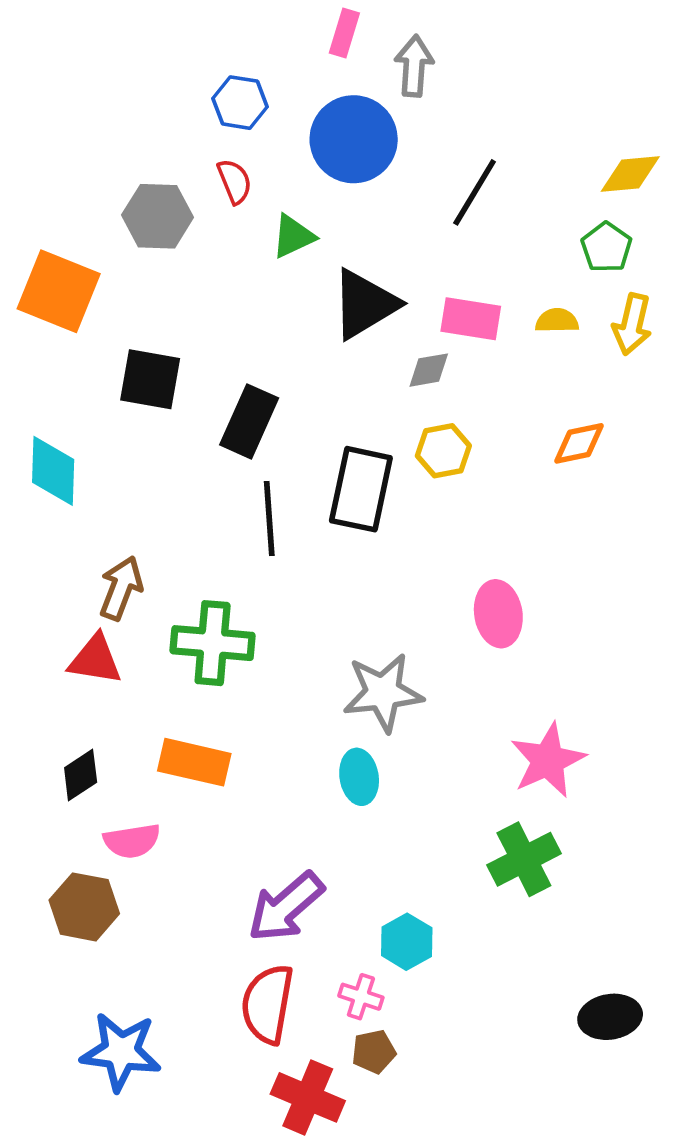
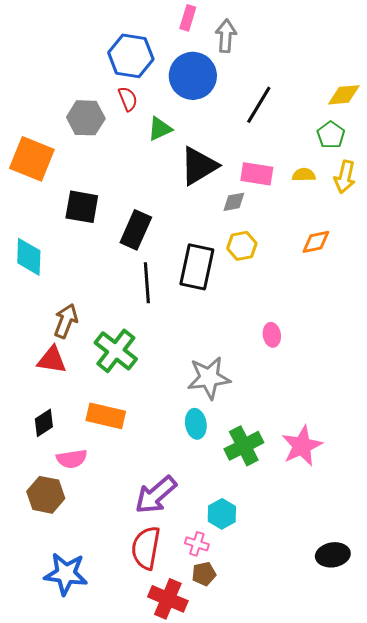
blue hexagon: (240, 103) -> (131, 56), size x1.5
pink ellipse: (498, 614) -> (272, 335), size x0.7
green cross: (213, 643) -> (116, 351), turned 33
pink star: (548, 760) -> (302, 446), moved
green cross: (524, 859) -> (244, 446), moved

